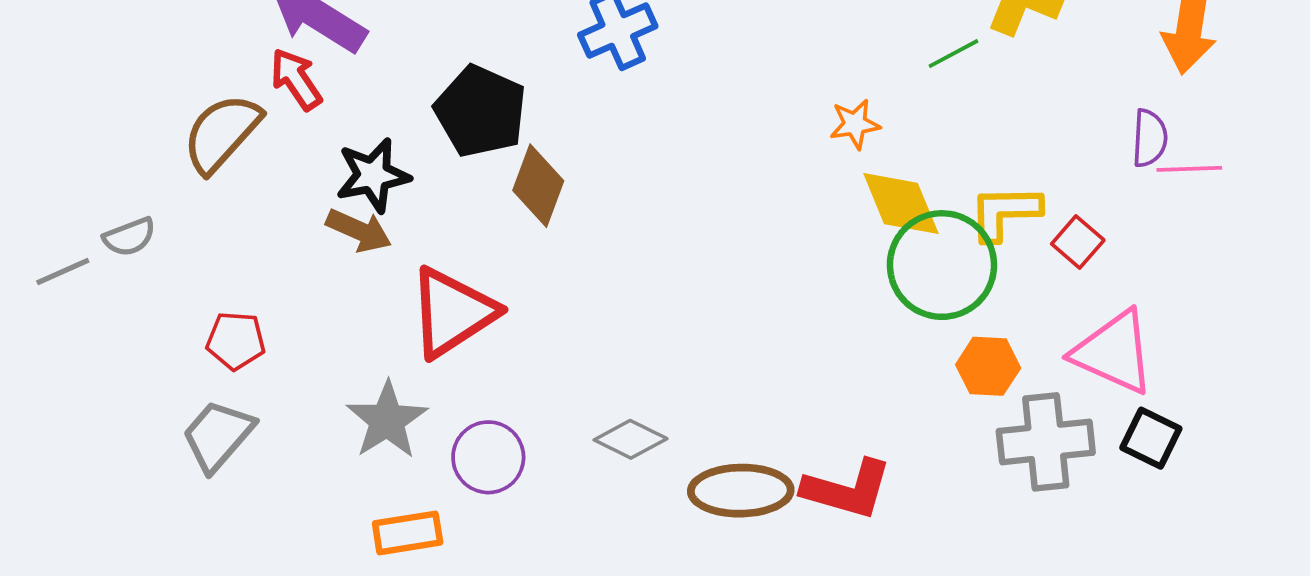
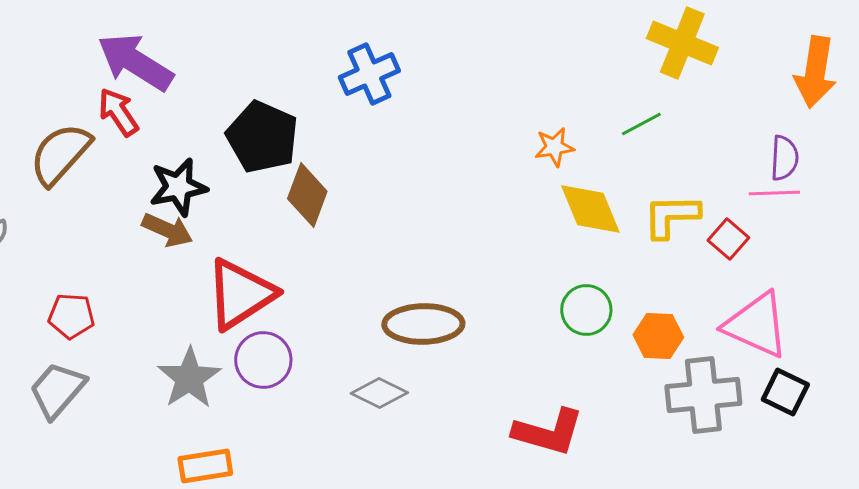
green line: (954, 54) -> (641, 124), moved
pink line: (1189, 169) -> (774, 193), moved
green circle: (942, 265) -> (586, 310), moved, size x0.6
purple circle: (488, 457) -> (263, 360), moved
brown ellipse: (741, 491) -> (423, 324), moved

